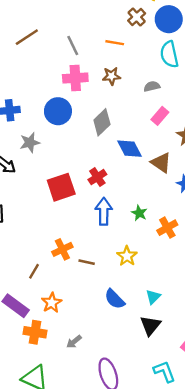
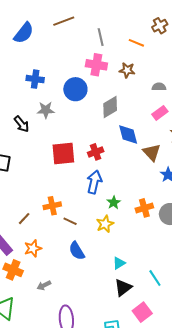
green star: (139, 213) -> (114, 203), moved
blue semicircle: (115, 299) -> (77, 251), moved
black triangle: (150, 325) -> (123, 288), moved

